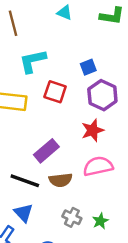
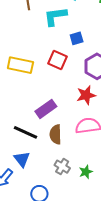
cyan L-shape: (33, 61) -> (55, 16), moved
blue square: (88, 67) -> (77, 38), moved
brown semicircle: (61, 180) -> (55, 134), turned 90

